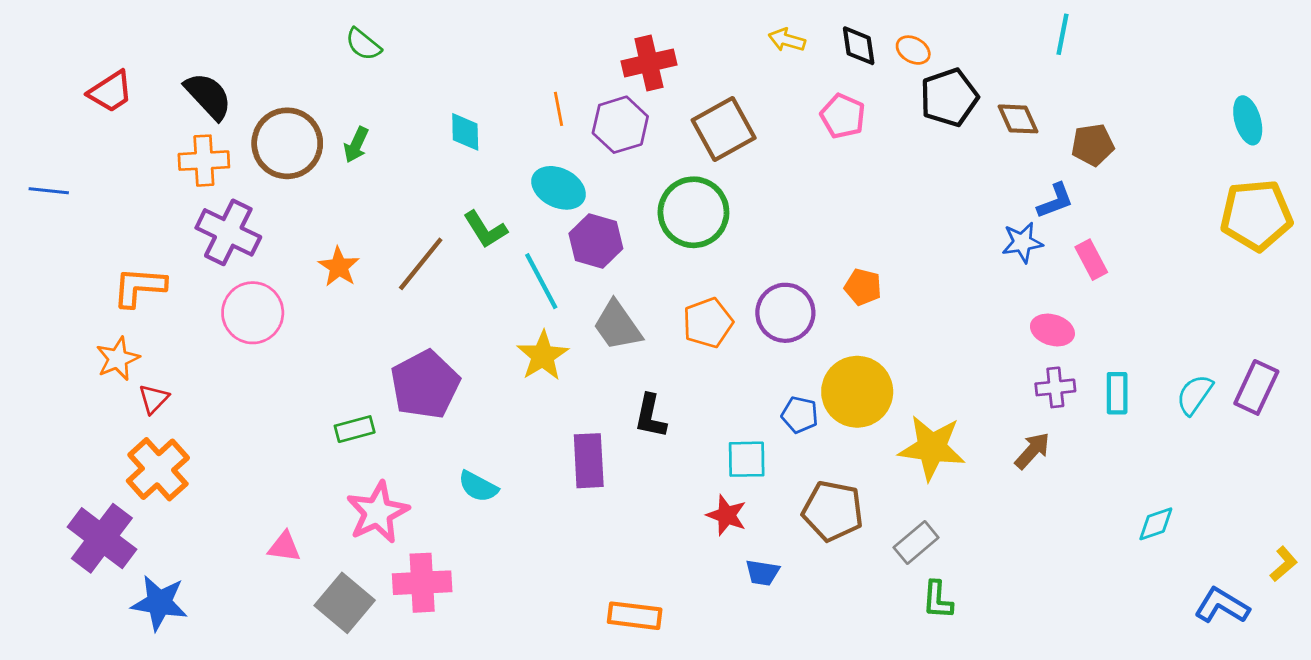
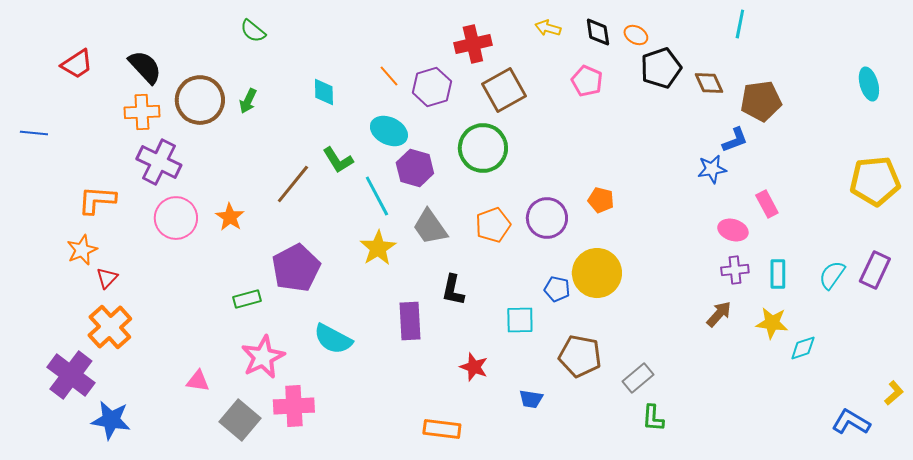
red cross: (649, 63) -> (473, 44), moved
orange line: (559, 109) -> (389, 76), turned -30
brown pentagon: (1093, 145) -> (761, 101), size x1.4
yellow pentagon: (1256, 215) -> (875, 181), moved
pink rectangle: (1091, 260) -> (767, 204), moved
orange star: (339, 267) -> (230, 217), moved
yellow star: (932, 448) -> (772, 323), moved, size x0.7
cyan semicircle: (478, 487) -> (333, 339), size x1.4
red star: (727, 515) -> (474, 367), moved
cyan diamond: (1156, 524) -> (803, 348), moved

